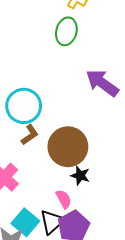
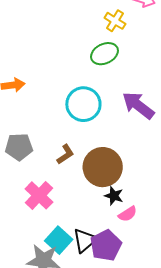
green ellipse: (66, 31) -> (104, 54), turned 48
cyan circle: (24, 106) -> (83, 104), moved
pink semicircle: (64, 199) -> (128, 214), moved, turned 84

